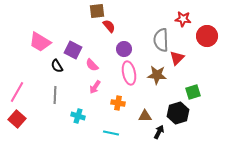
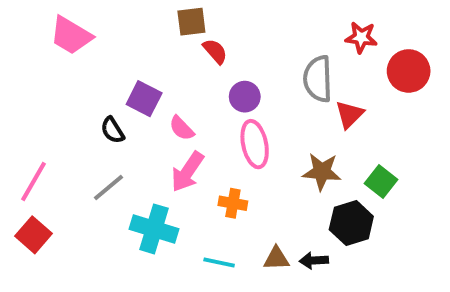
pink trapezoid: (40, 42) -> (71, 35), moved
brown star: (157, 75) -> (322, 172), moved
pink arrow: (95, 87) -> (187, 172), size x1.5
green square: (193, 92) -> (381, 182), turned -35
gray line: (55, 95) -> (109, 187), turned 48
cyan cross: (78, 116) -> (154, 229), size x1.6
brown triangle: (145, 116) -> (276, 259), moved
black arrow: (159, 132) -> (314, 260), turned -120

